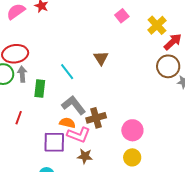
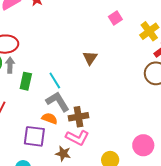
cyan line: (67, 72) -> (55, 80), moved
pink circle: (132, 130) -> (143, 145), moved
pink L-shape: (79, 135) -> (77, 138), moved

